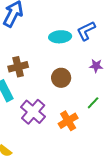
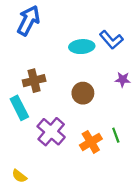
blue L-shape: (86, 31) -> (111, 40), turned -105
green line: (93, 103) -> (116, 135), moved, turned -64

